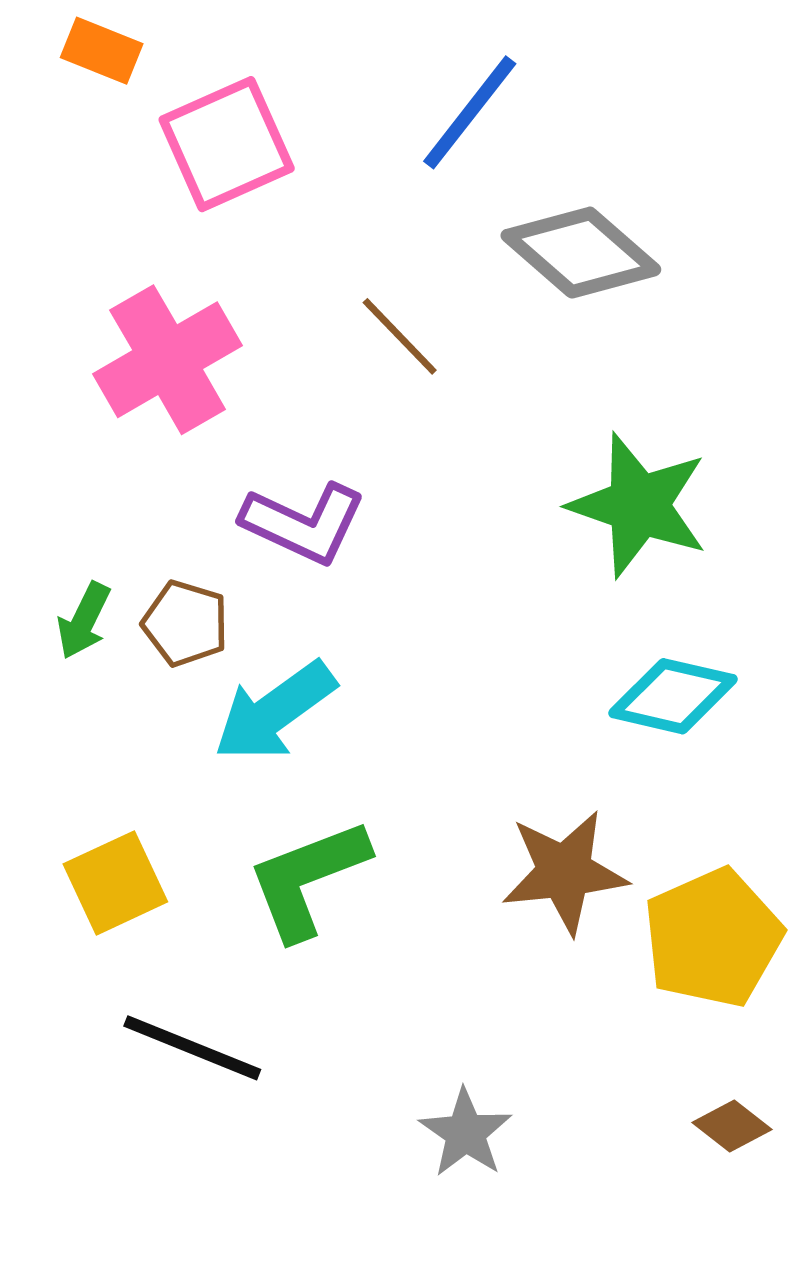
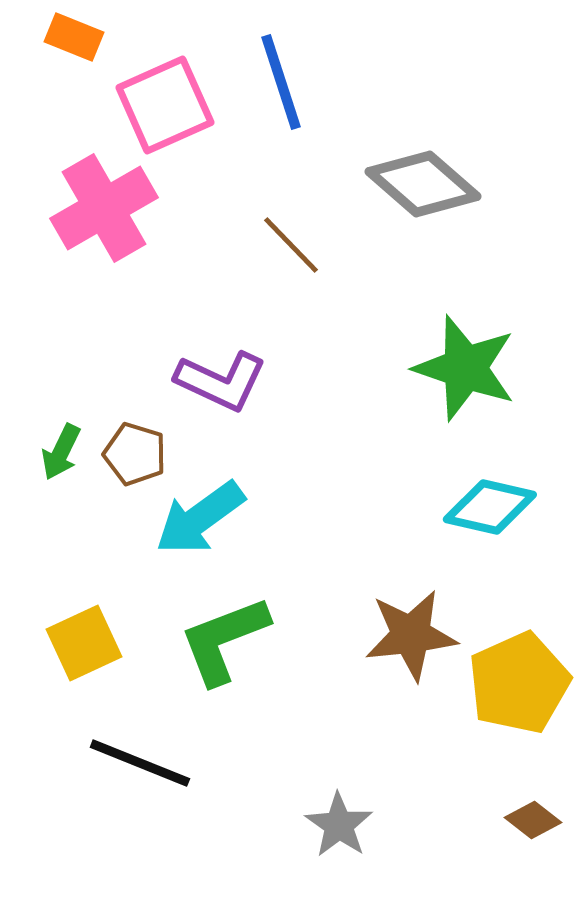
blue line: (470, 112) -> (281, 82), moved, turned -56
pink cross: (168, 360) -> (104, 208), moved

